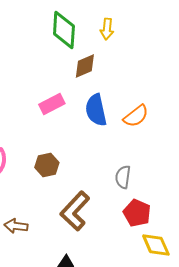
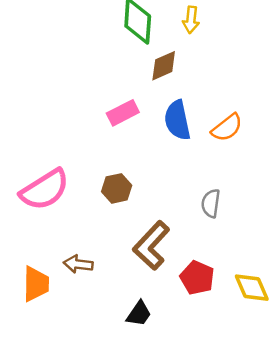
red pentagon: (137, 213) -> (197, 278), moved

